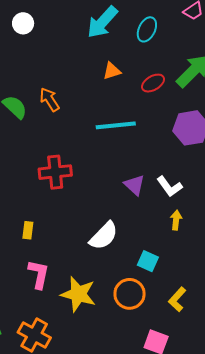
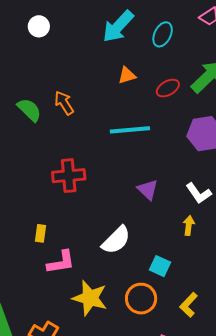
white L-shape: (169, 187) -> (199, 193), moved
pink L-shape: (39, 274) -> (61, 262), moved, turned 68

